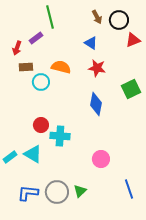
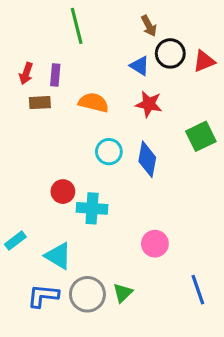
black circle: (119, 20) -> (170, 53), moved
purple rectangle: (36, 38) -> (55, 75), moved, turned -48
cyan circle: (41, 82) -> (109, 152), moved
cyan triangle: (33, 154) -> (58, 256), moved

